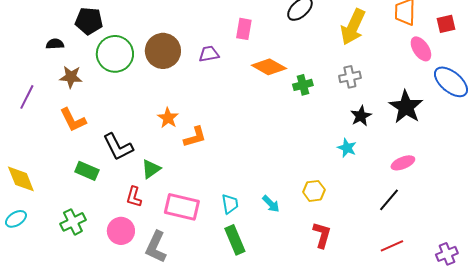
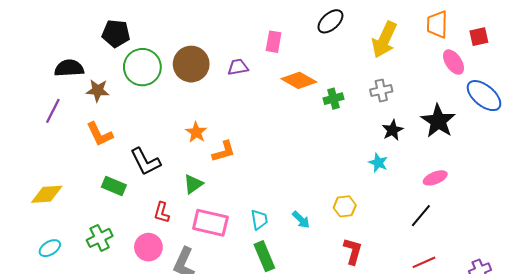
black semicircle: (55, 44) -> (69, 68), moved, size x1.6
green triangle: (151, 169) -> (193, 184), moved
yellow diamond: (21, 179) -> (47, 194), turned -72
cyan ellipse: (16, 219) -> (50, 248), moved

